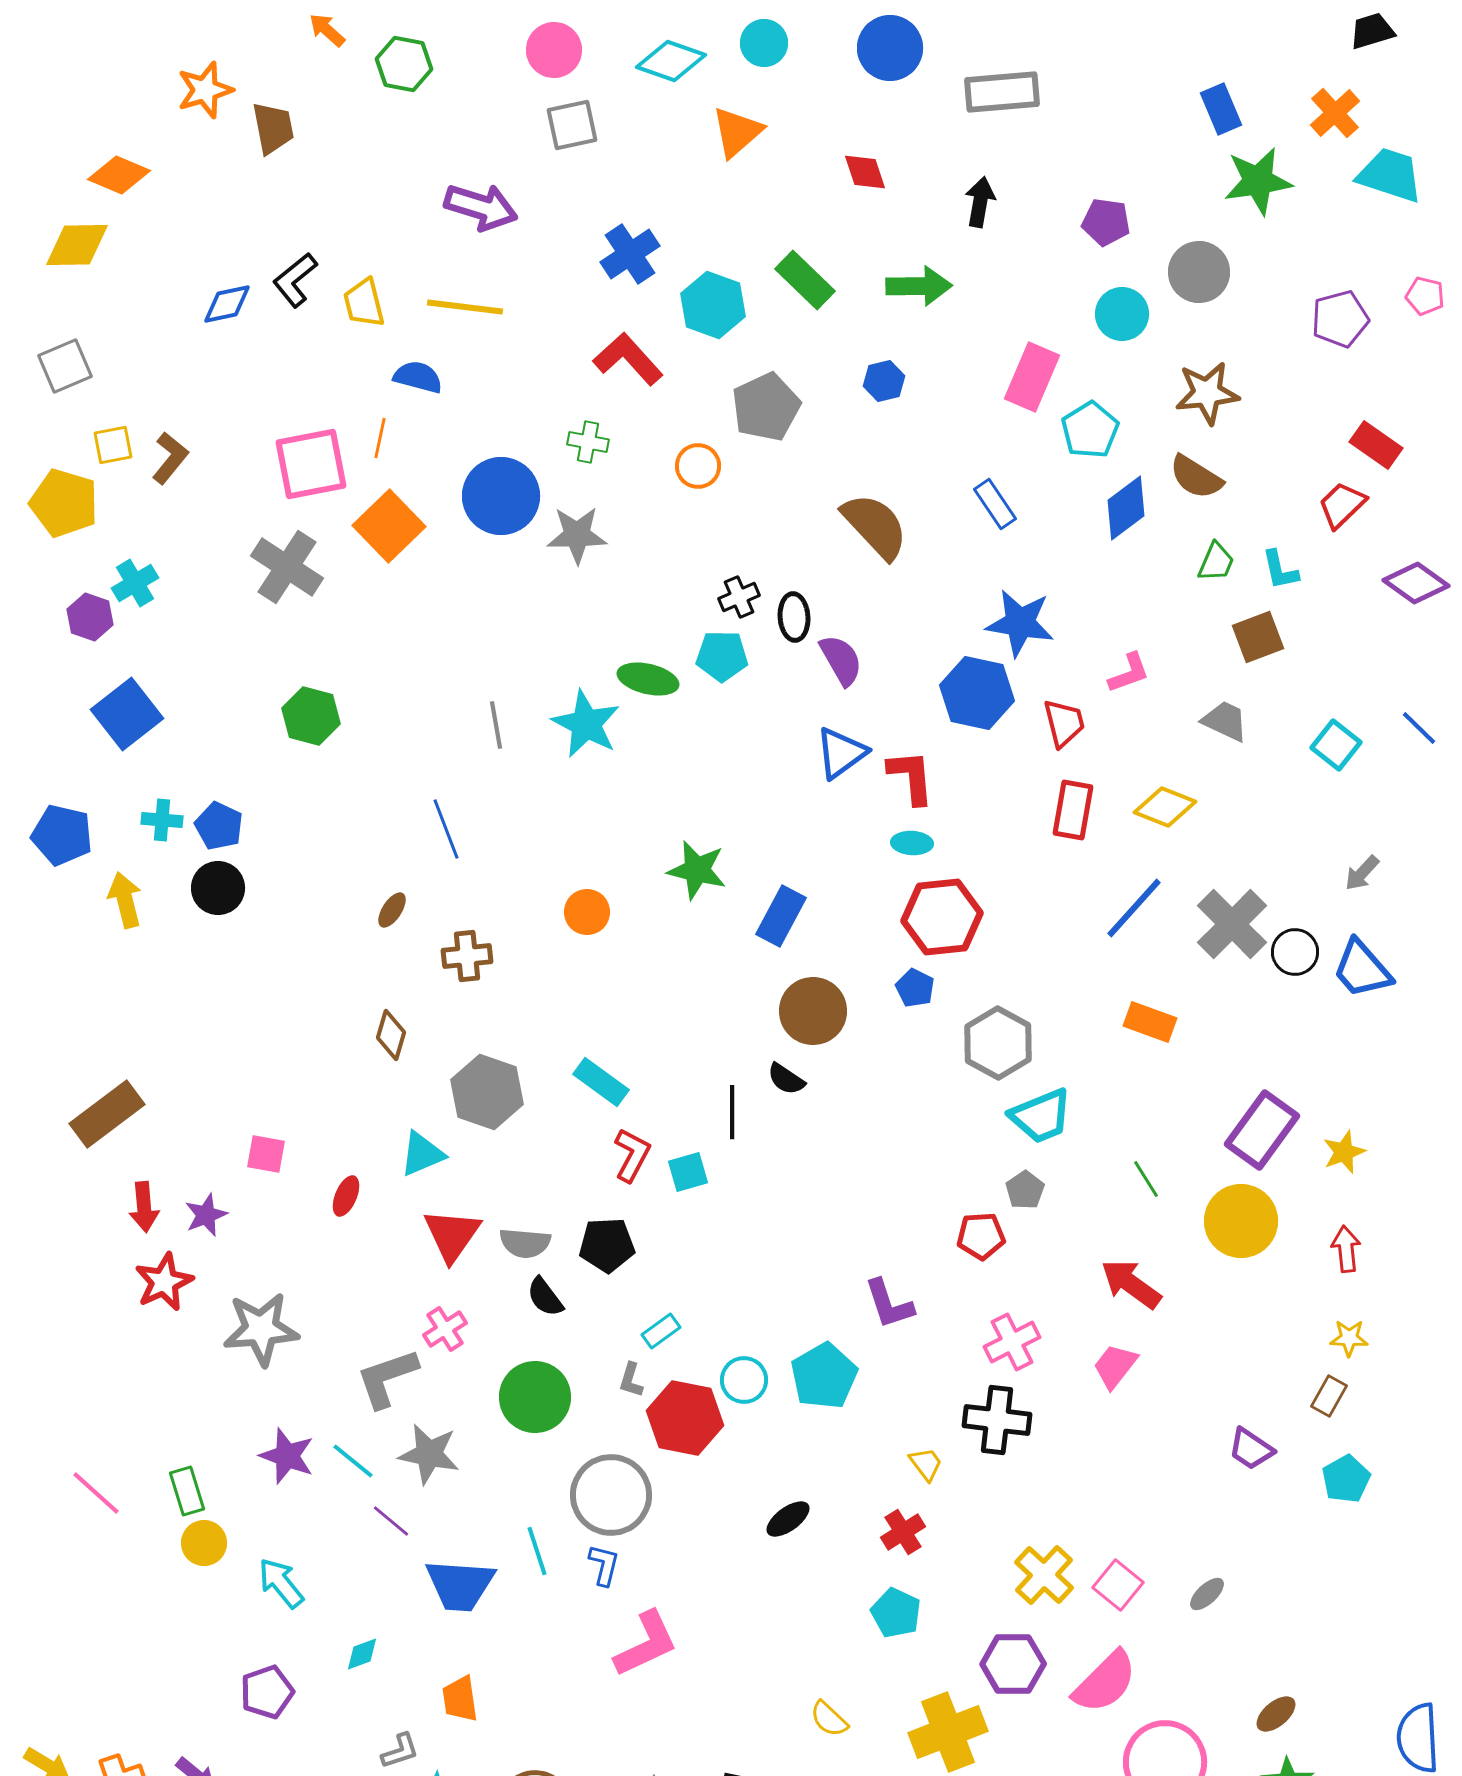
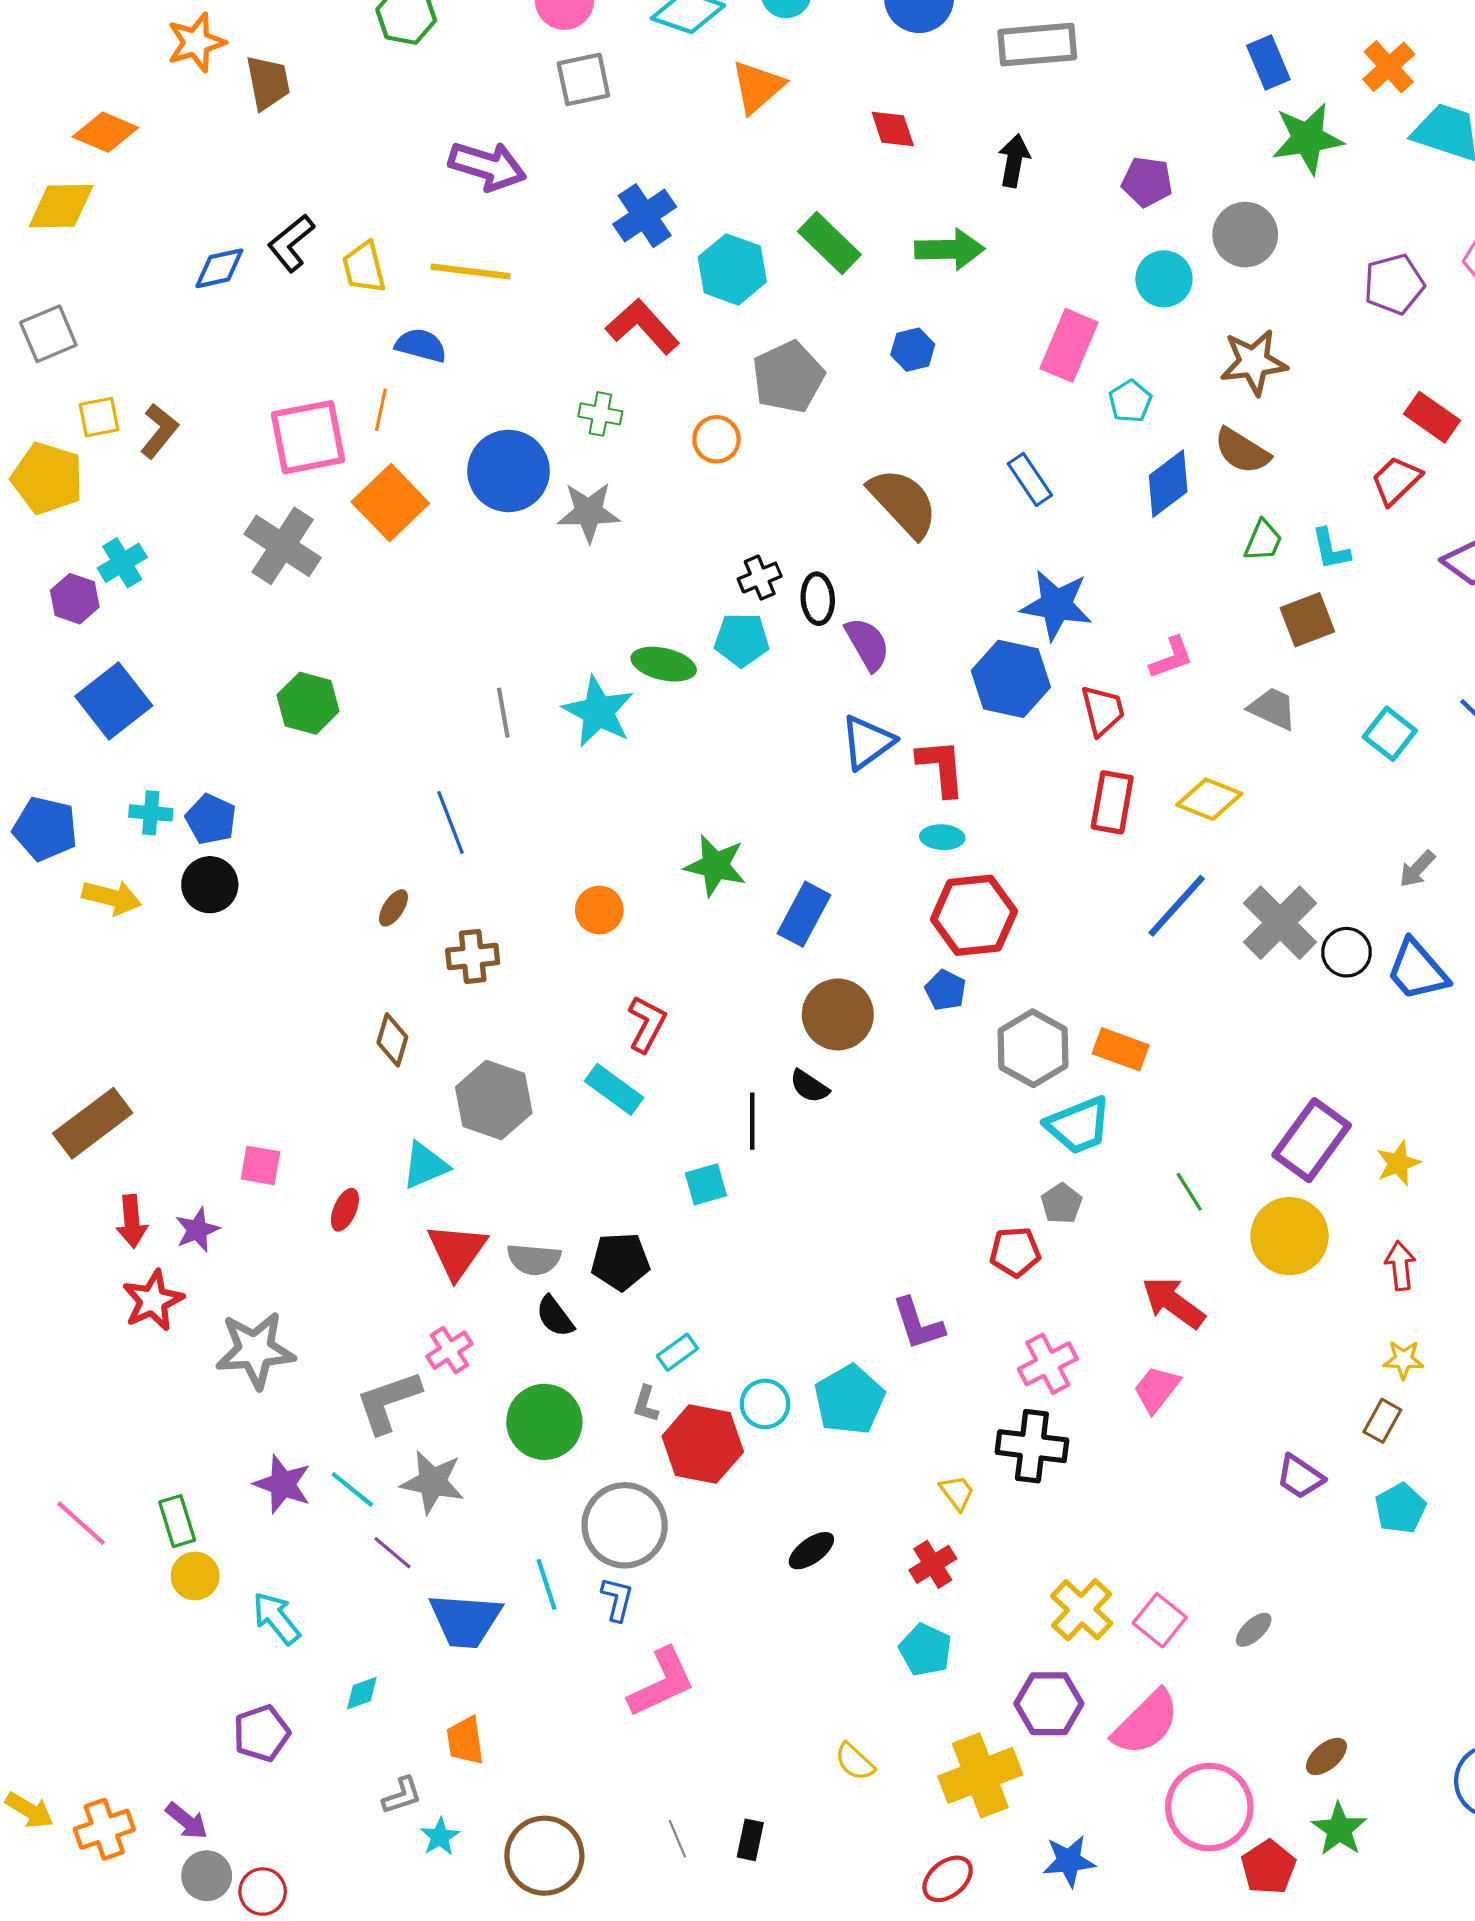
cyan pentagon: (1090, 430) -> (1130, 401), size x0.7
yellow arrow: (125, 900) -> (112, 897), turned 118
orange rectangle: (1150, 1022) -> (1121, 1049), moved
red L-shape: (632, 1155) -> (647, 1024), moved

